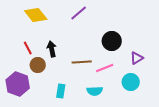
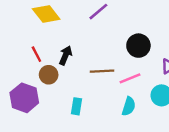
black arrow: (52, 49) -> (66, 55), turned 35
cyan semicircle: (95, 91) -> (129, 106), moved, turned -70

